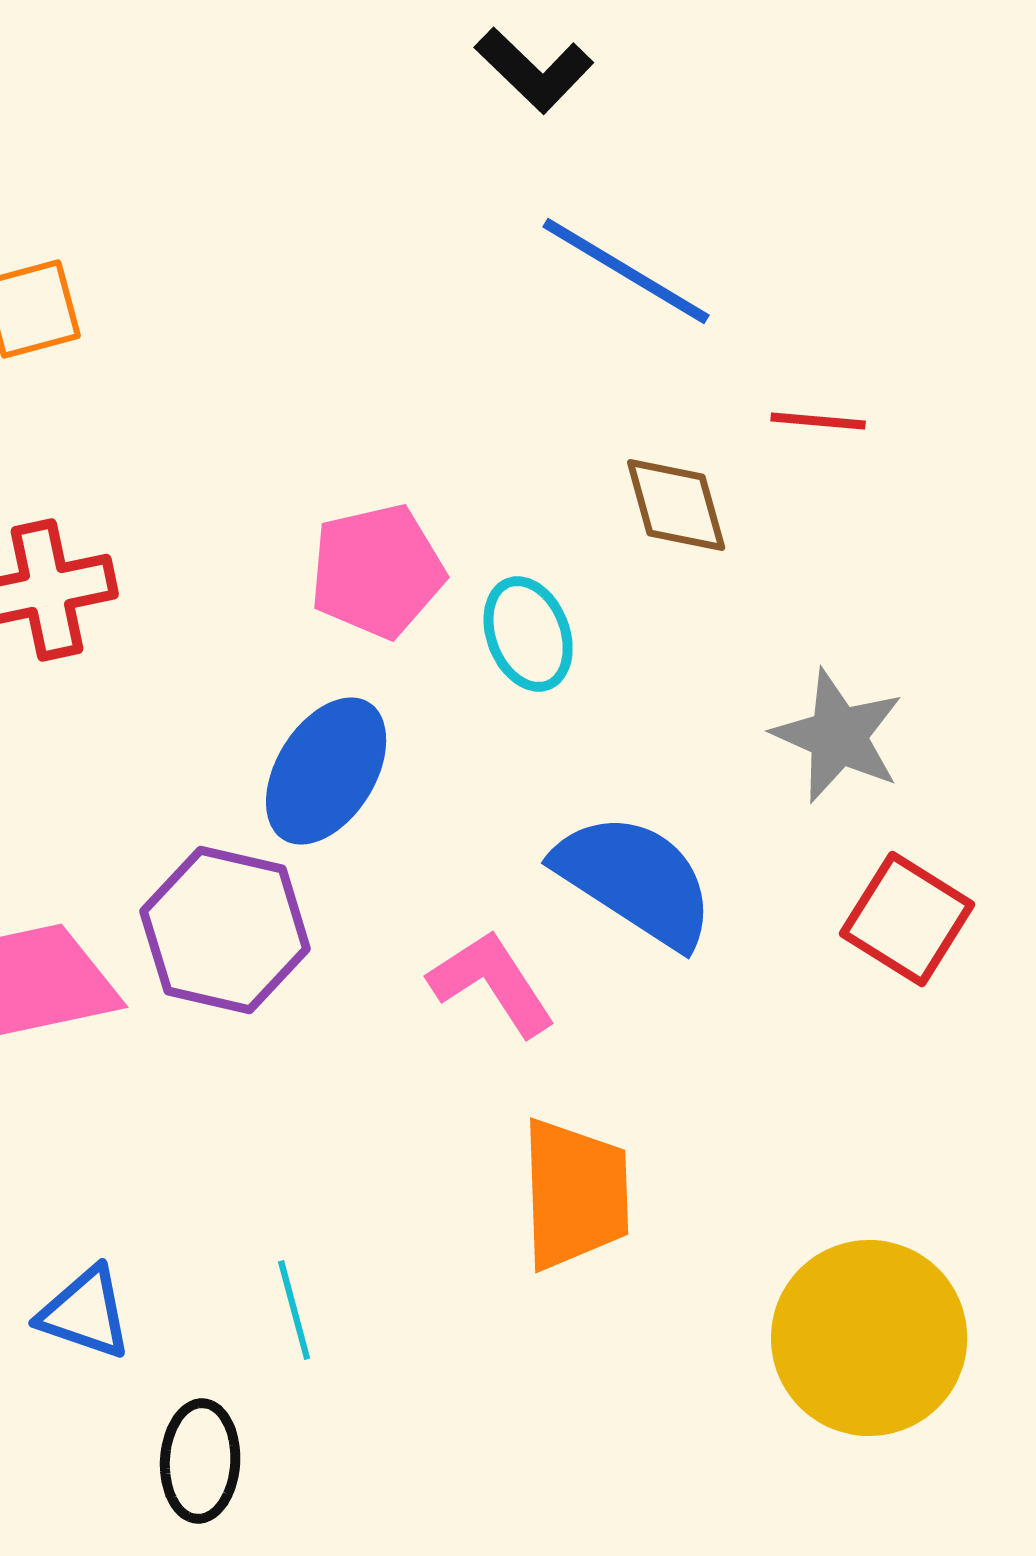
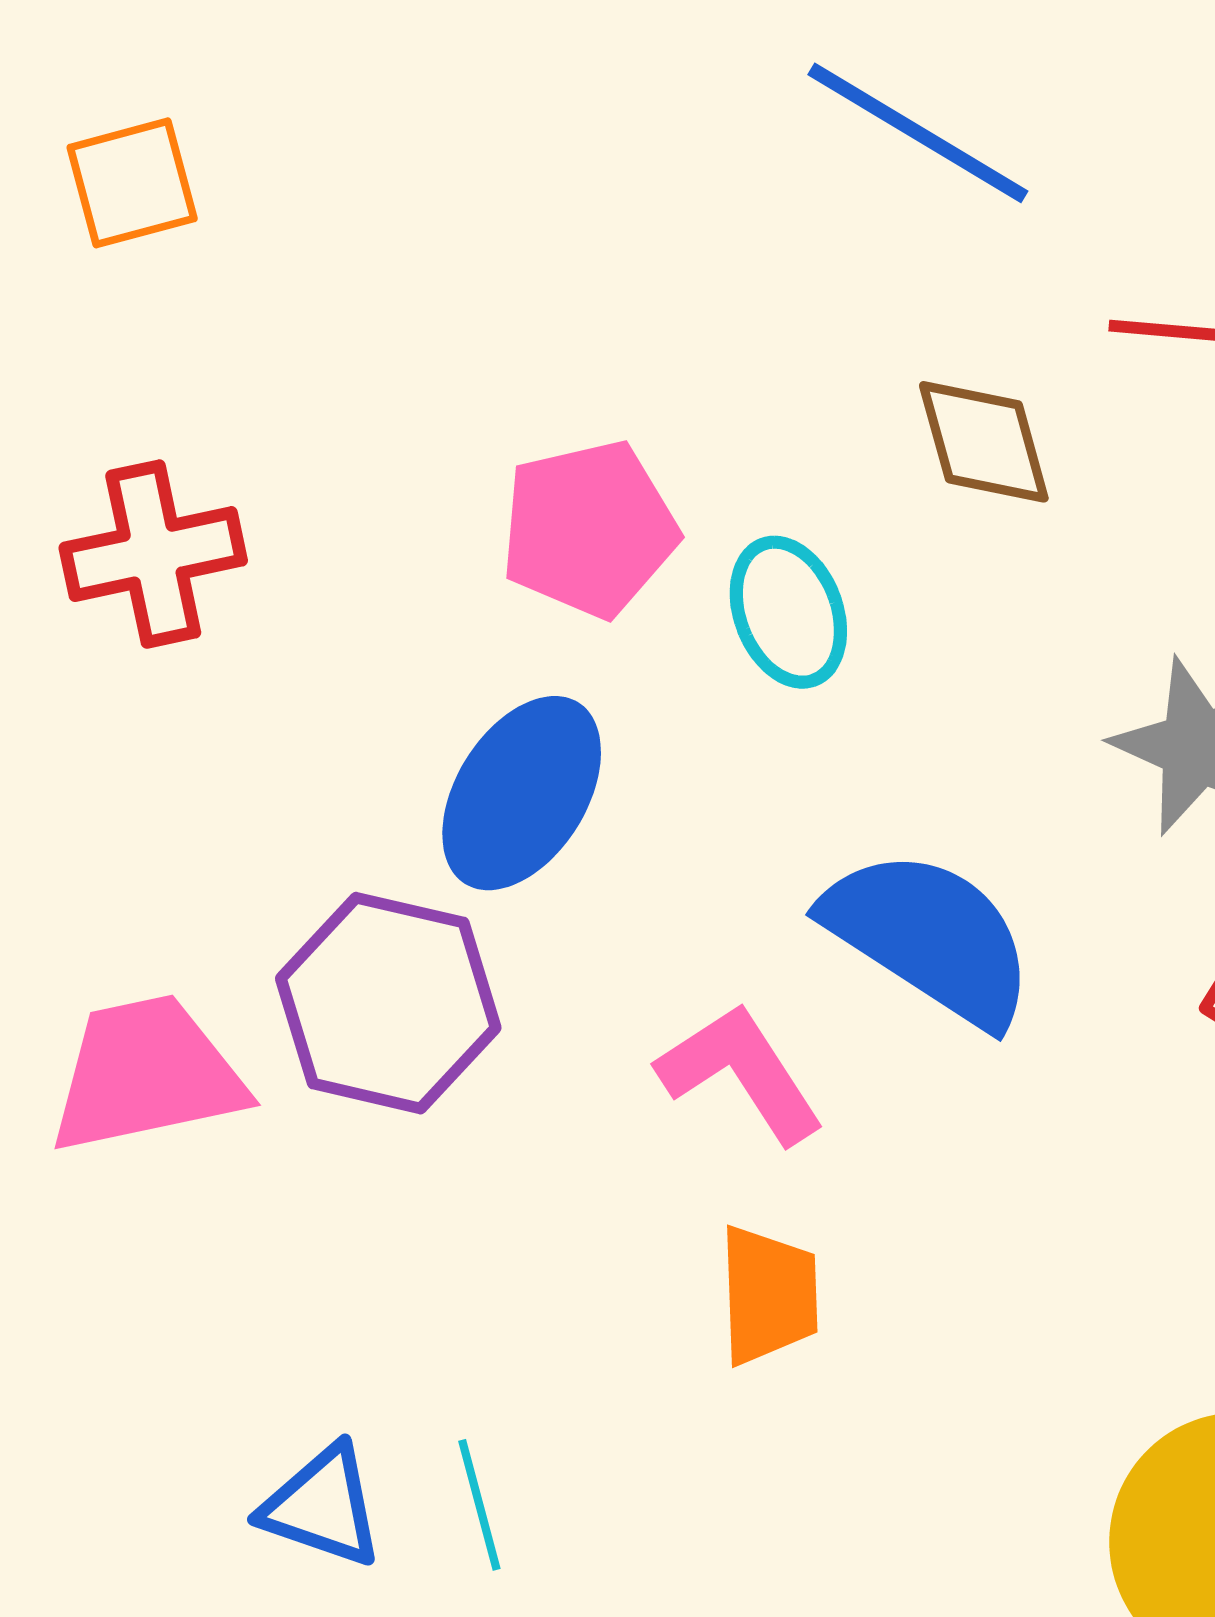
orange trapezoid: (575, 1194) -> (769, 1295), moved, size x0.7
blue triangle: (85, 1313) -> (322, 1506), moved

